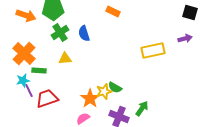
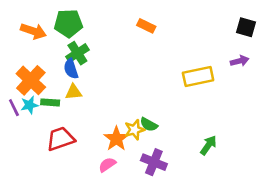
blue semicircle: (84, 33) -> (71, 69), moved
yellow triangle: (65, 58) -> (74, 92), moved
cyan star: (23, 80) -> (29, 105), moved
purple line: (29, 90) -> (14, 108), moved
green arrow: (142, 108) -> (208, 145), moved

